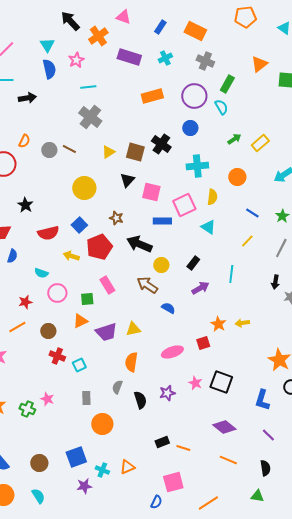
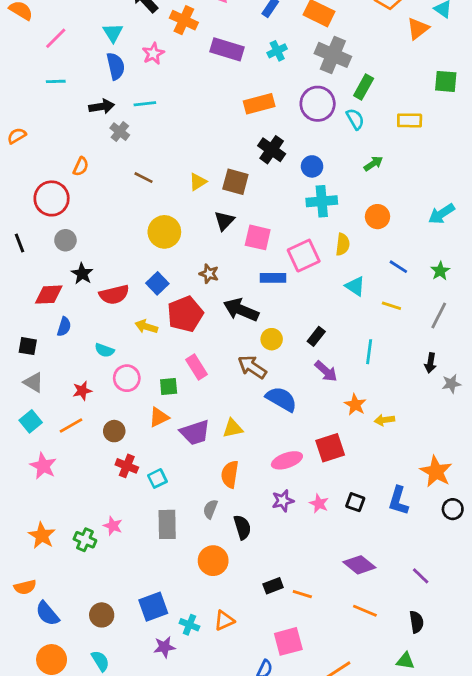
orange cross: (98, 36) -> (184, 20), turned -30
gray cross: (205, 61) -> (333, 55), size x1.4
orange triangle: (259, 64) -> (418, 29), moved
cyan line: (88, 87) -> (145, 104), moved
black arrow: (27, 98) -> (102, 107), moved
gray cross: (90, 117) -> (120, 132), moved, size x0.6
blue circle: (190, 128) -> (312, 166), moved
yellow rectangle: (260, 143) -> (410, 120), moved, turned 42
black cross: (161, 144) -> (272, 150), moved
gray circle: (49, 150) -> (65, 240), moved
black star: (25, 205) -> (82, 274), moved
cyan triangle: (208, 227) -> (355, 286), moved
yellow line: (247, 241) -> (391, 306), turned 64
purple arrow: (200, 288) -> (326, 371), turned 72
blue semicircle: (168, 308) -> (281, 399), size x1.6
orange star: (218, 324) -> (355, 405), moved
red square: (203, 343) -> (330, 448), size x1.5
black square: (221, 382) -> (355, 502), size x0.6
purple star: (167, 393) -> (283, 501), moved
gray rectangle: (86, 398) -> (167, 524), size x1.5
blue L-shape: (262, 400) -> (398, 501), moved
orange circle: (102, 424) -> (213, 561), moved

